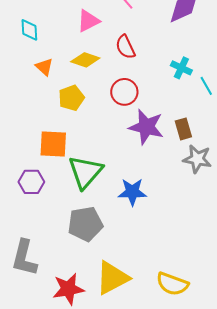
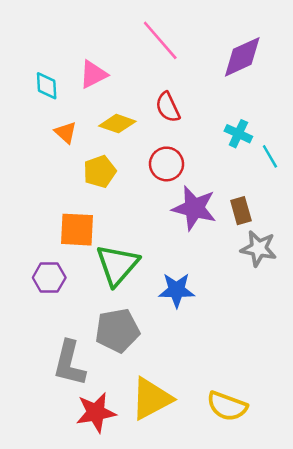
pink triangle: (88, 21) -> (93, 74), moved
gray L-shape: (24, 258) -> (69, 363), moved

